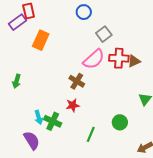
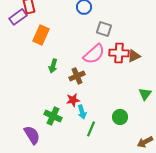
gray square: (104, 34) -> (104, 29), turned -35
green arrow: (17, 81) -> (53, 66), moved
brown cross: (77, 81) -> (77, 76), turned 35
cyan arrow: (39, 117) -> (82, 112), moved

